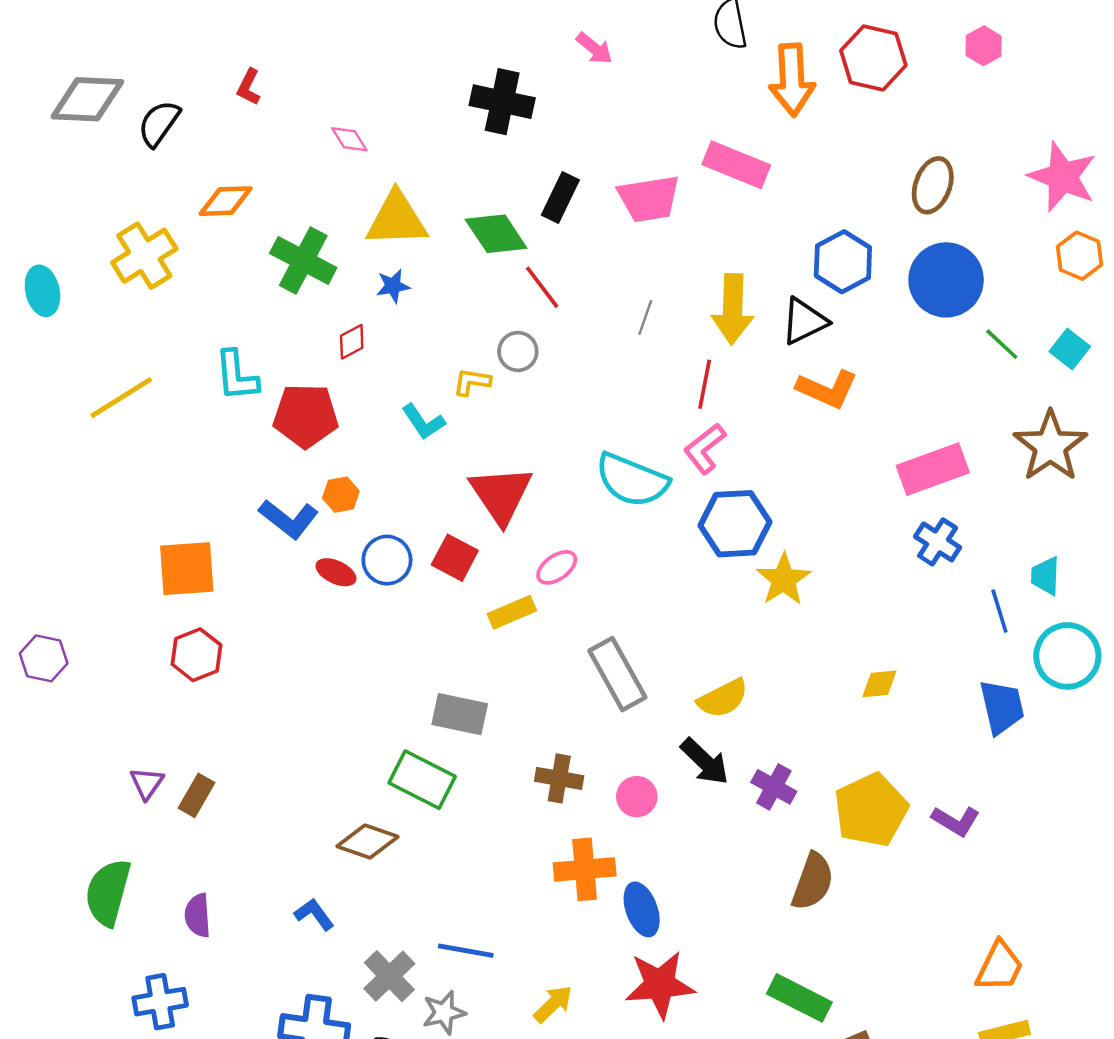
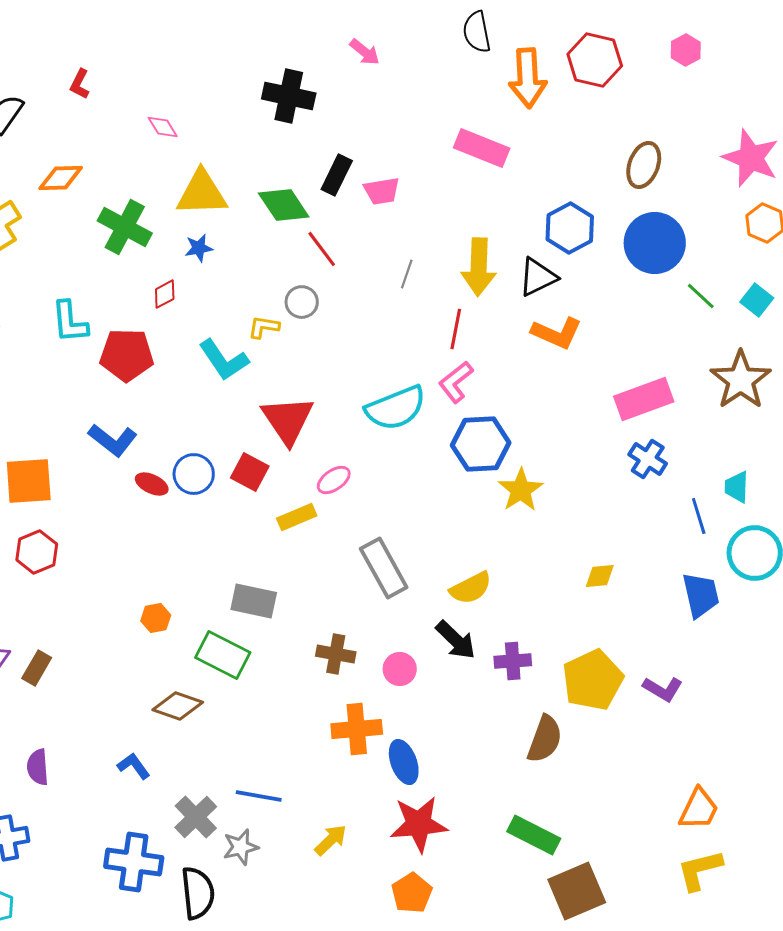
pink trapezoid: (649, 199) -> (382, 191), moved, size x0.7
cyan L-shape: (423, 422) -> (224, 360), size x1.4
cyan semicircle: (632, 480) -> (396, 408), turned -44
orange hexagon: (341, 495) -> (156, 618), moved
purple cross: (774, 787) -> (513, 661), turned -33

